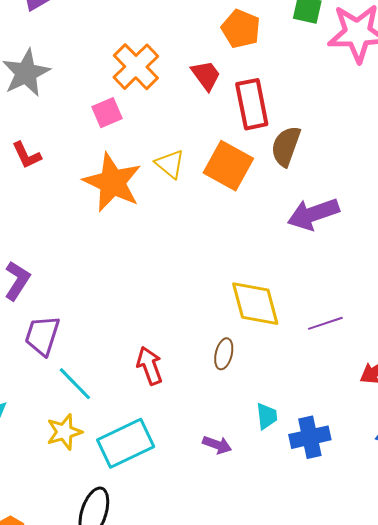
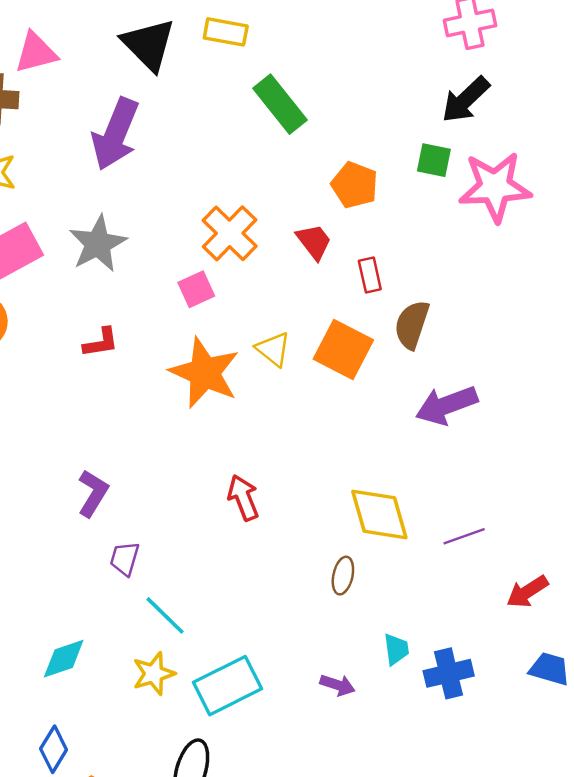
red rectangle: (252, 104) -> (370, 275), size x0.6
red L-shape: (27, 155) -> (101, 342), turned -72
purple trapezoid: (42, 336) -> (125, 559), size x0.7
red arrow: (150, 366) -> (243, 498), moved

